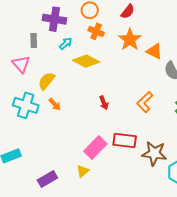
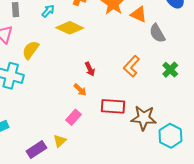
orange arrow: (55, 104) -> (80, 90), moved
pink rectangle: (95, 148) -> (73, 117), moved, size x0.7
yellow triangle: (83, 171) -> (60, 141), moved

